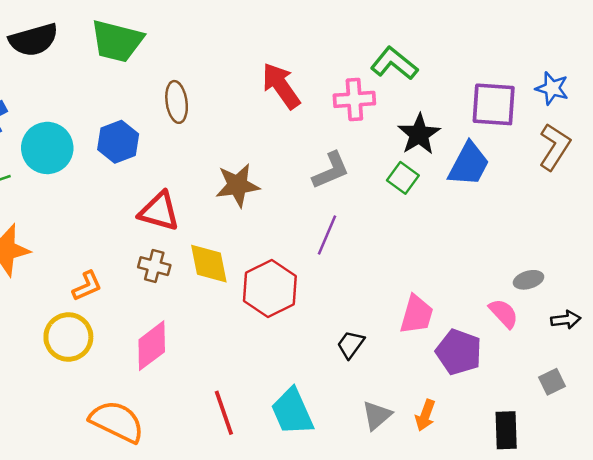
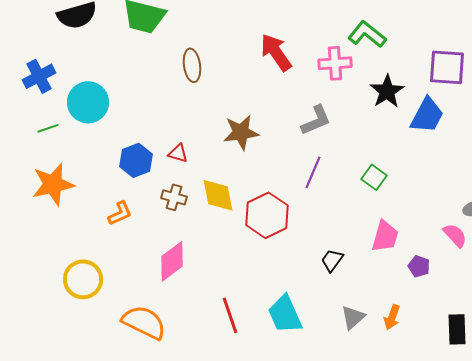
blue hexagon: (118, 142) -> (136, 160), moved
green square: (403, 178) -> (374, 177), moved
red triangle: (159, 211) -> (178, 153), size x0.6
yellow circle: (68, 337) -> (83, 279), moved
purple pentagon: (459, 352) -> (419, 266), size x0.6

